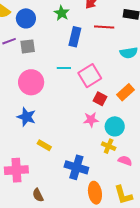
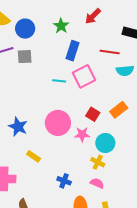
red line: (104, 27) -> (110, 52), moved
pink square: (90, 76) -> (84, 76), moved
pink circle: (31, 82) -> (58, 123), moved
pink semicircle: (125, 161) -> (97, 183), moved
blue cross: (76, 167) -> (64, 181), size x0.6

